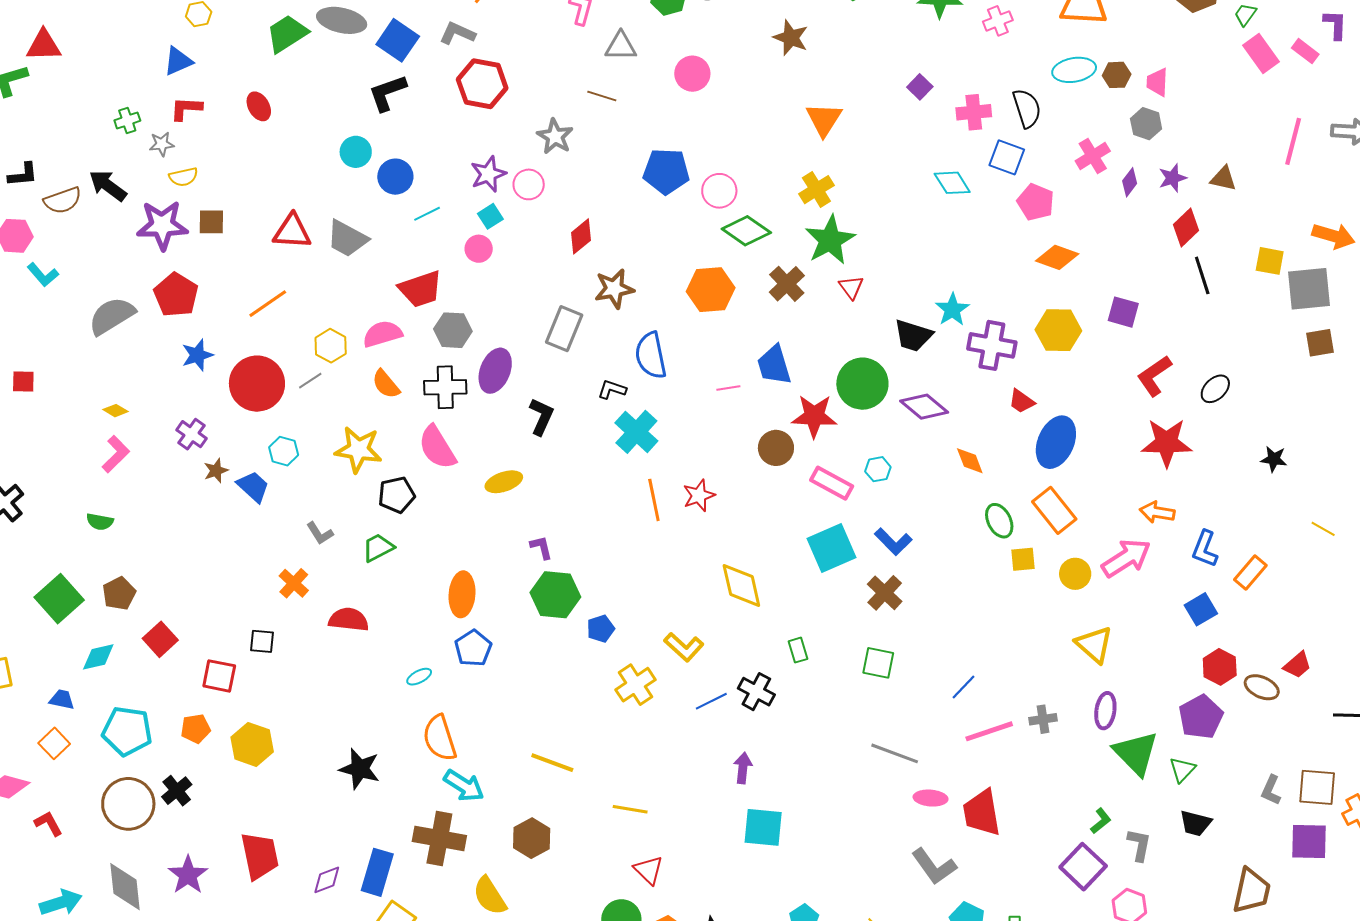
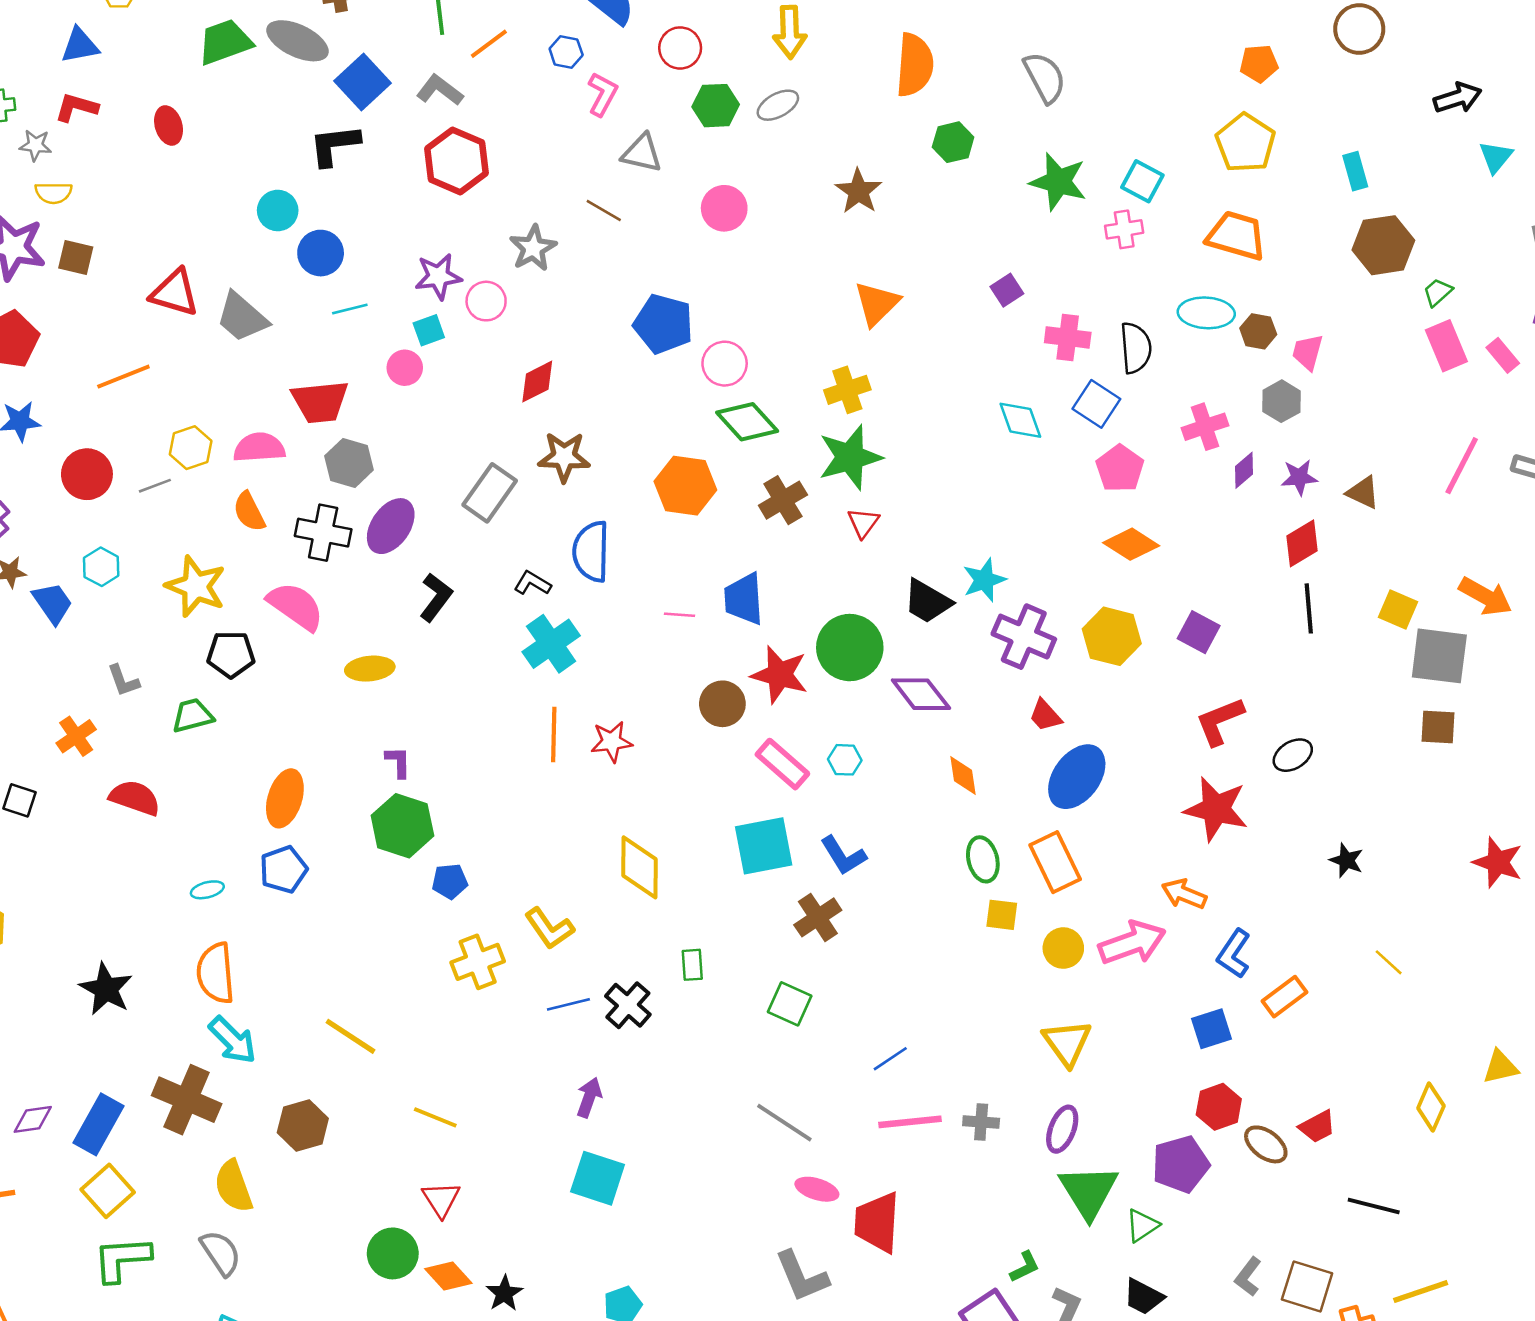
red circle: (257, 384) -> (87, 474), size x0.7
pink semicircle: (437, 447) -> (296, 606), turned 144

